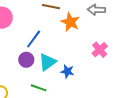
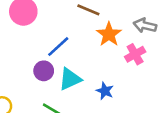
pink cross: (100, 50) -> (135, 54), moved
blue star: (67, 71) -> (105, 91), moved

